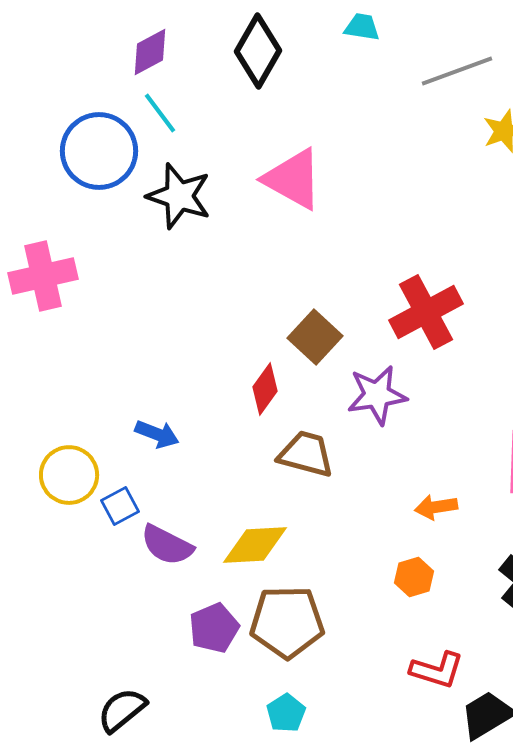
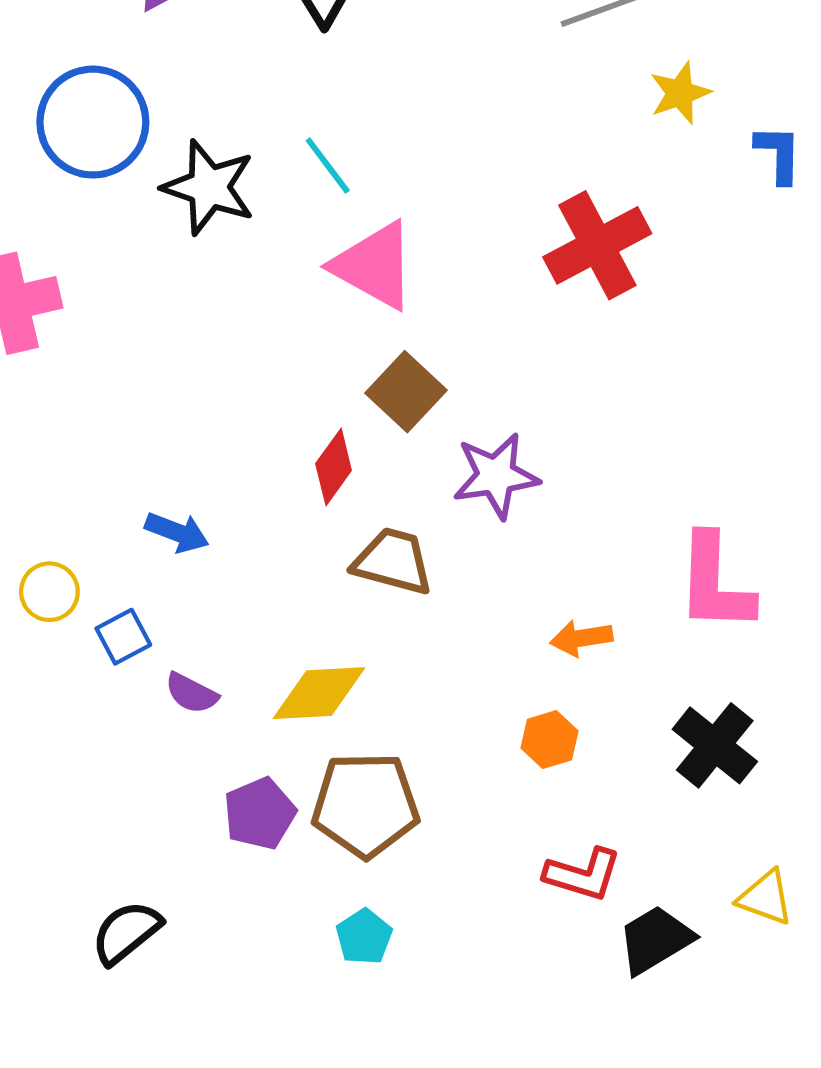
cyan line: (160, 113) -> (328, 166), moved
pink triangle: (293, 179) -> (374, 266), moved
red cross: (426, 312) -> (597, 245), moved
yellow circle: (69, 475) -> (49, 592), size x0.7
purple semicircle: (167, 545) -> (191, 693), size x0.7

